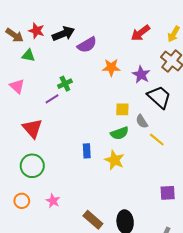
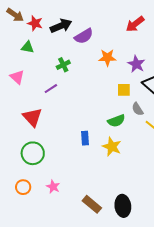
brown arrow: (14, 35) -> (15, 15), moved
green cross: (65, 84) -> (63, 65), moved
yellow square: (122, 109) -> (124, 90), moved

